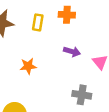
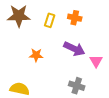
purple arrow: (72, 51) -> (74, 49), size x1.5

